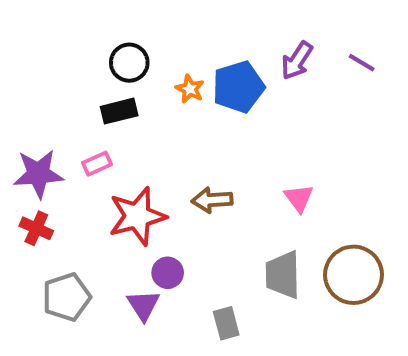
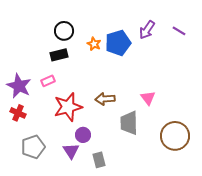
purple star: (38, 174) -> (19, 86), turned 30
gray trapezoid: (283, 275) -> (129, 123), moved
gray rectangle: (226, 323) -> (99, 160), moved

